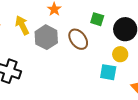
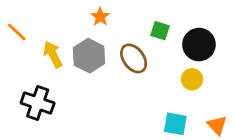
yellow arrow: (22, 25) -> (53, 54), moved
cyan square: (108, 72) -> (175, 124), moved

